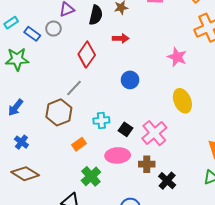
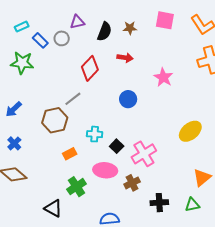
pink star: (177, 57) -> (163, 77), moved
yellow ellipse: (182, 101) -> (190, 131), moved, turned 65
brown cross: (147, 164) -> (132, 183), turned -35
black cross: (167, 181) -> (159, 203), moved, turned 36

